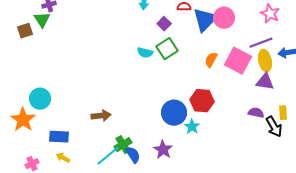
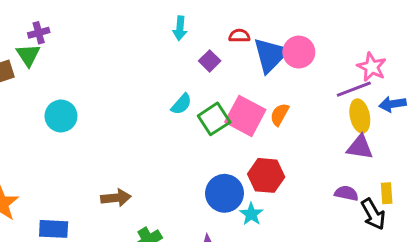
pink star: (270, 14) -> (372, 67), moved
green square: (167, 49) -> (214, 119), moved
cyan semicircle: (145, 53) -> (181, 104), turned -63
pink square: (238, 61) -> (245, 116), moved
cyan circle: (40, 99) -> (61, 116), moved

